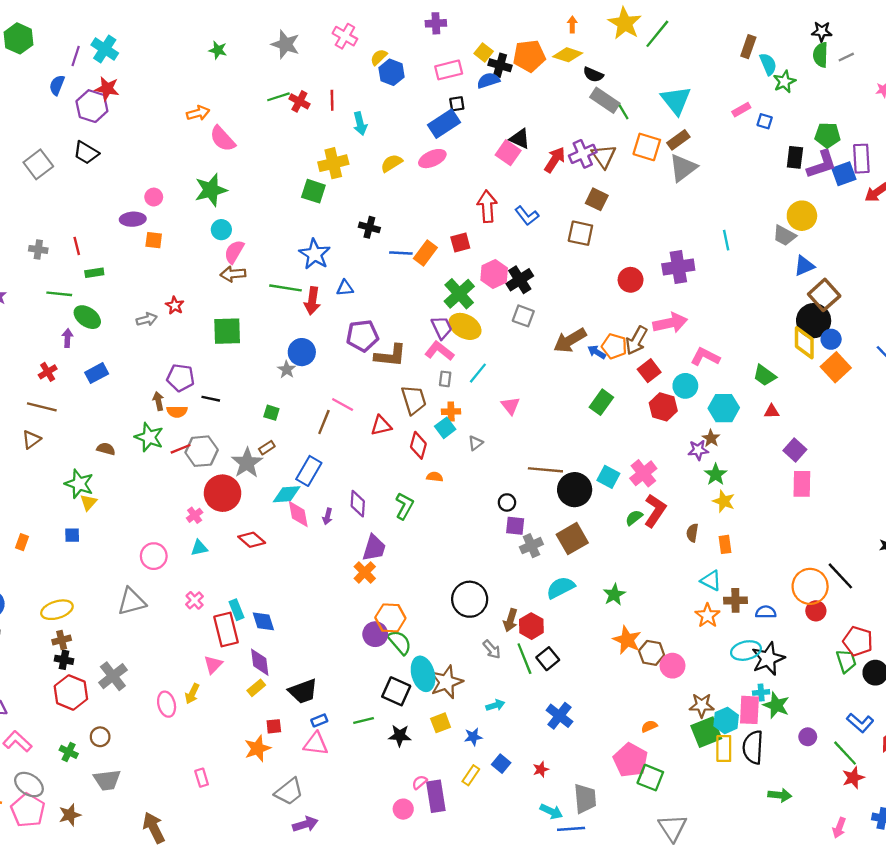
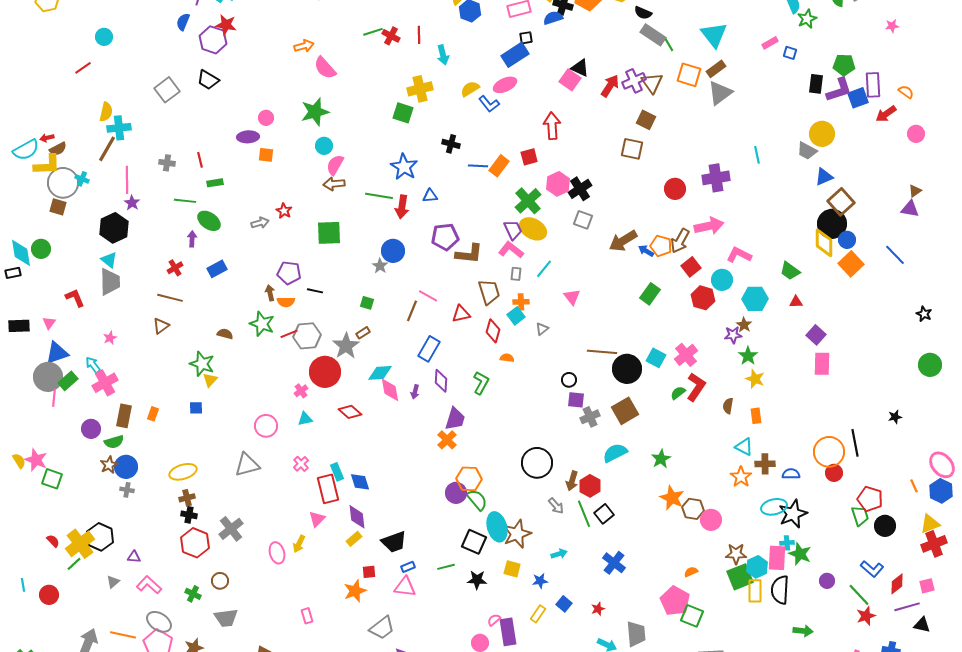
blue L-shape: (527, 216) -> (489, 104), moved
blue rectangle: (309, 471) -> (429, 349), moved
black line: (840, 576) -> (855, 443), turned 32
yellow square: (441, 723) -> (512, 569), turned 36

